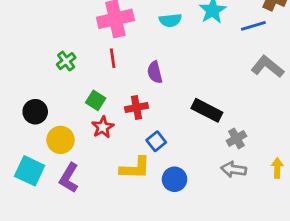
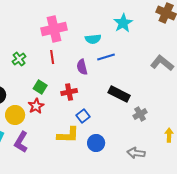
cyan semicircle: (170, 20) -> (93, 39), moved
blue line: (253, 26) -> (106, 57), moved
red star: (103, 127) -> (36, 106), moved
gray arrow: (234, 169) -> (136, 153), moved

